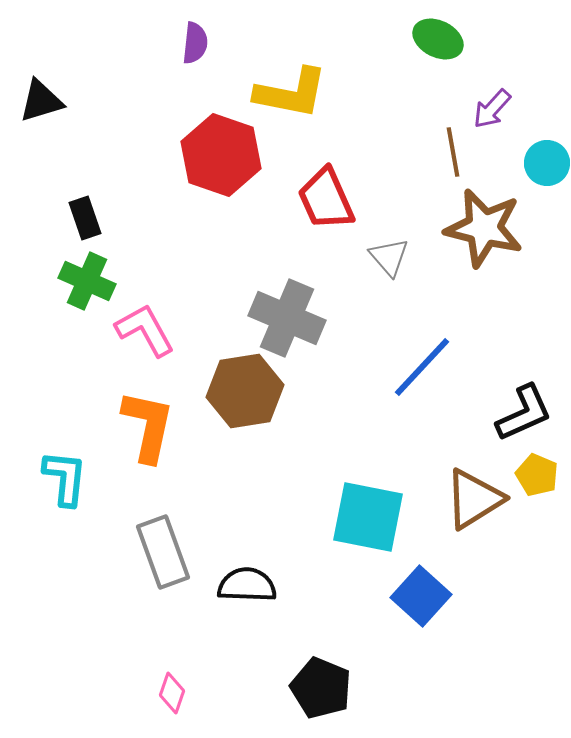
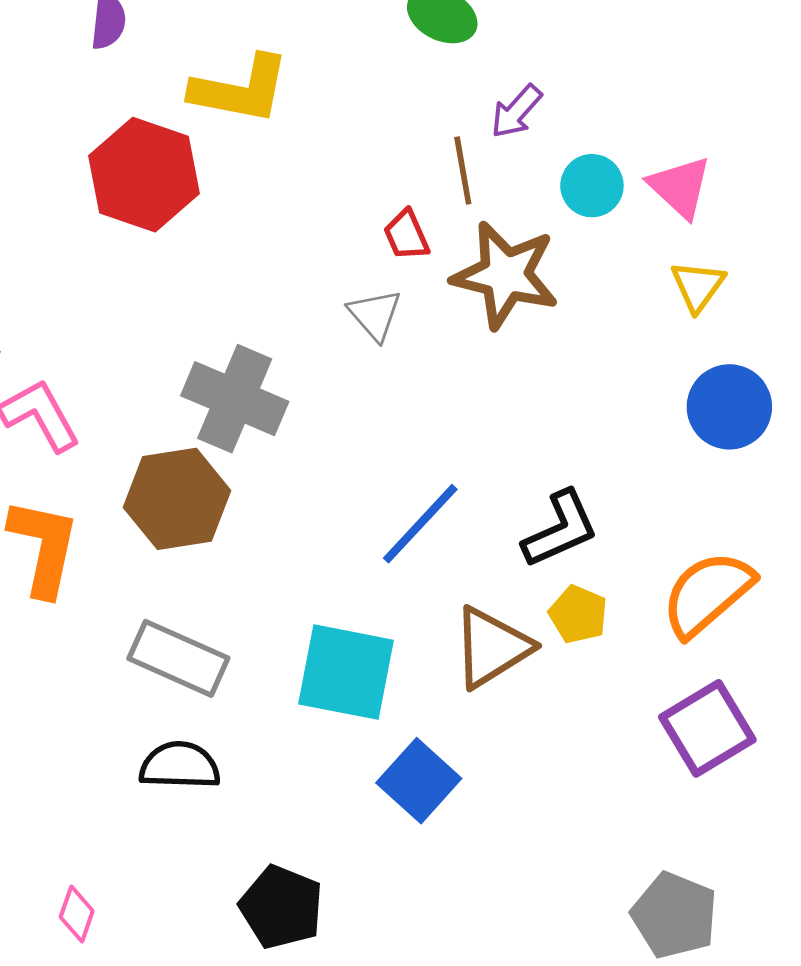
red trapezoid: (326, 199) -> (406, 235), moved, size x0.6
blue line: (422, 367) -> (420, 524), moved
gray rectangle: (163, 552) -> (178, 658), moved, turned -46

